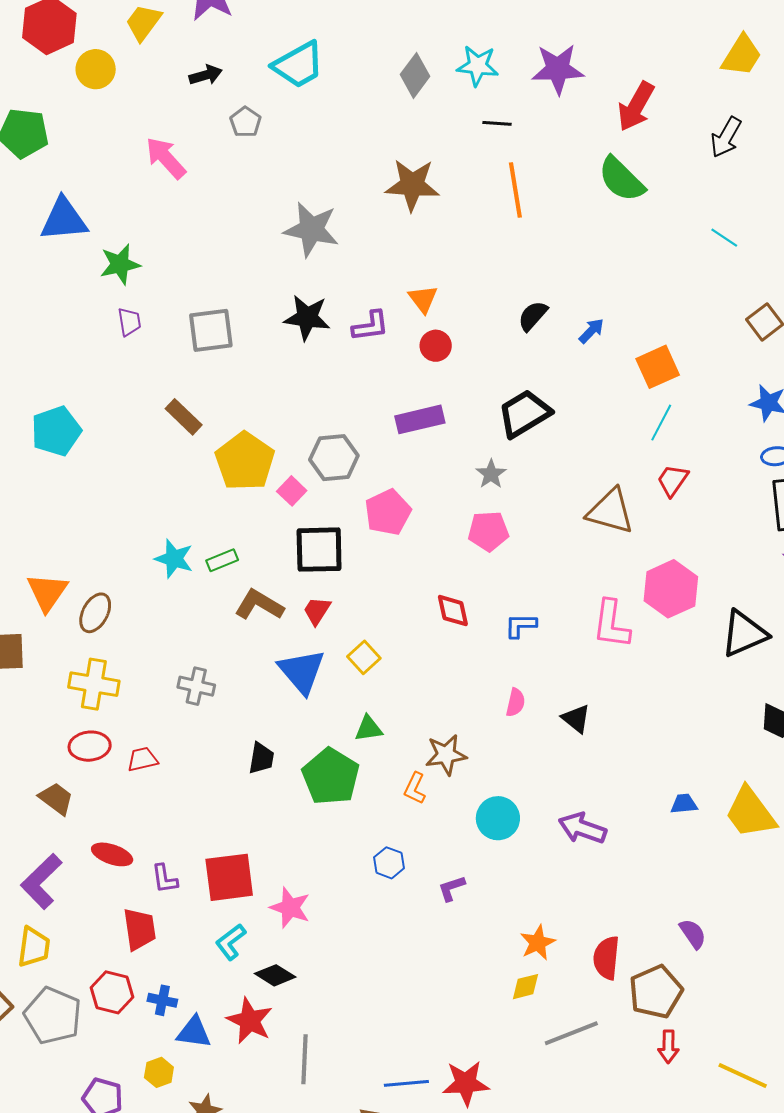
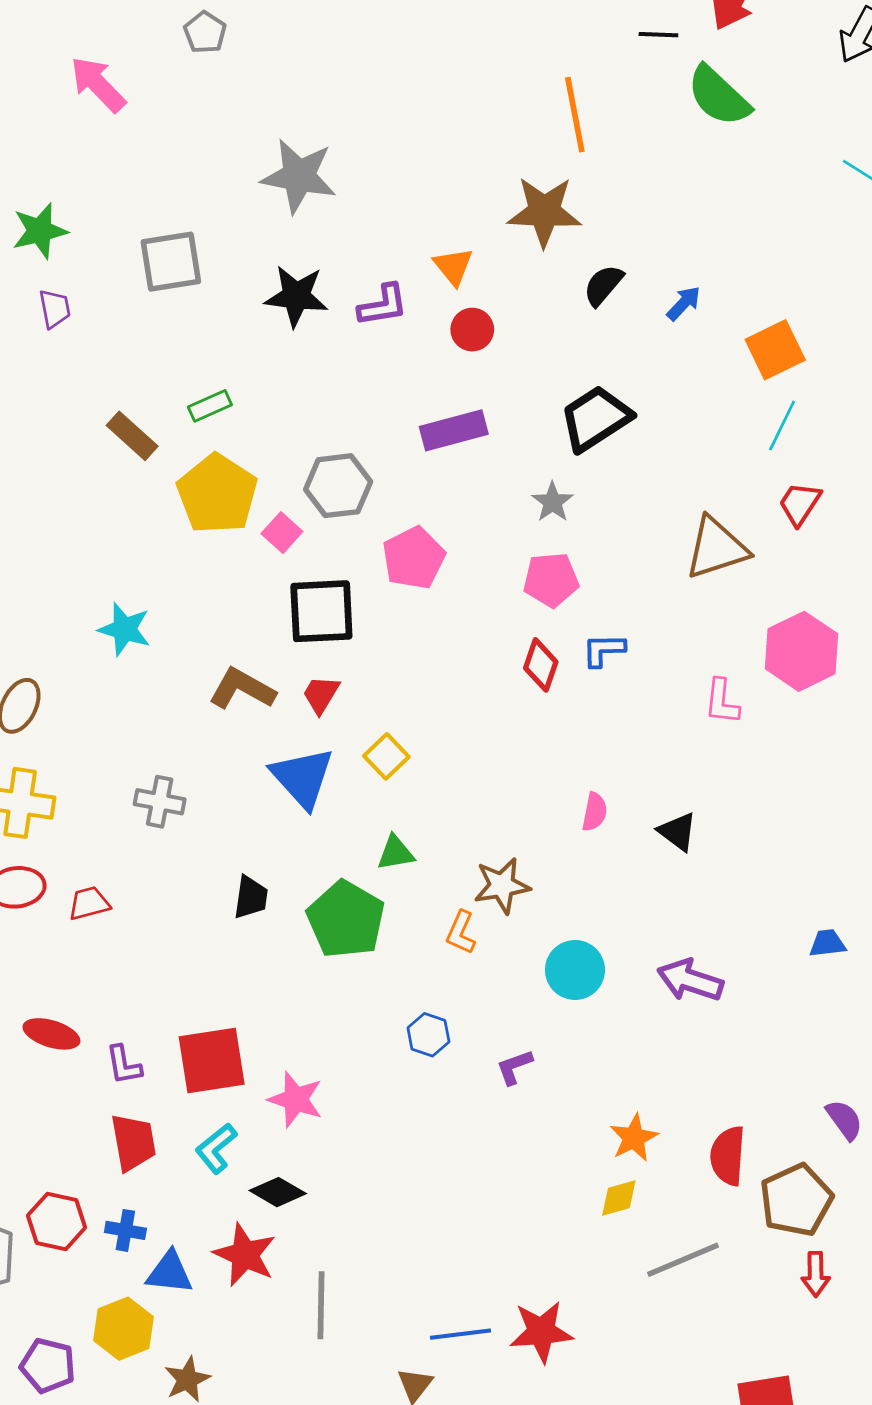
black line: (497, 123) -> (658, 35), moved
brown star: (412, 185) -> (544, 212), moved
gray square: (211, 330) -> (171, 262), moved
brown triangle: (611, 511) -> (716, 548), turned -32
green rectangle: (222, 560) -> (210, 406), moved
red diamond: (453, 611) -> (541, 665), moved, turned 33
pink L-shape: (611, 624) -> (722, 702), size x0.7
blue L-shape: (521, 626) -> (604, 650), moved
red trapezoid: (140, 929) -> (133, 1142), moved
yellow hexagon: (159, 1072) -> (123, 1329), size x1.5

